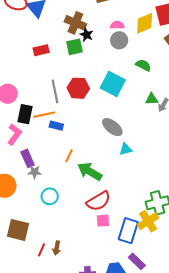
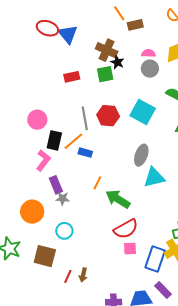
orange line: (44, 115) -> (73, 141), turned -30
gray ellipse: (112, 127) -> (141, 155), turned 70
cyan triangle: (126, 149) -> (154, 178), size x1.6
cyan circle: (50, 196) -> (64, 231), moved

